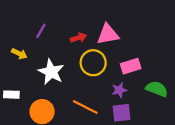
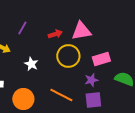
white star: (51, 72) -> (31, 64), size x0.6

